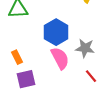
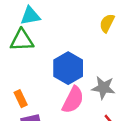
pink semicircle: (60, 58) -> (73, 100), turned 55

